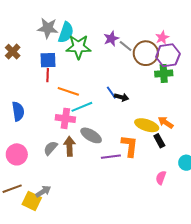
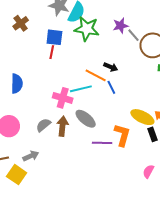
orange line: (68, 91) -> (96, 75), moved
blue line: (111, 93) -> (111, 87), moved
black arrow: (122, 97) -> (111, 67), moved
gray arrow: (43, 191) -> (31, 156), moved

